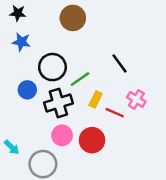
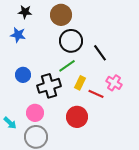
black star: (18, 13) -> (25, 12), moved
black circle: (52, 67) -> (71, 41), moved
pink circle: (62, 135) -> (35, 113), moved

